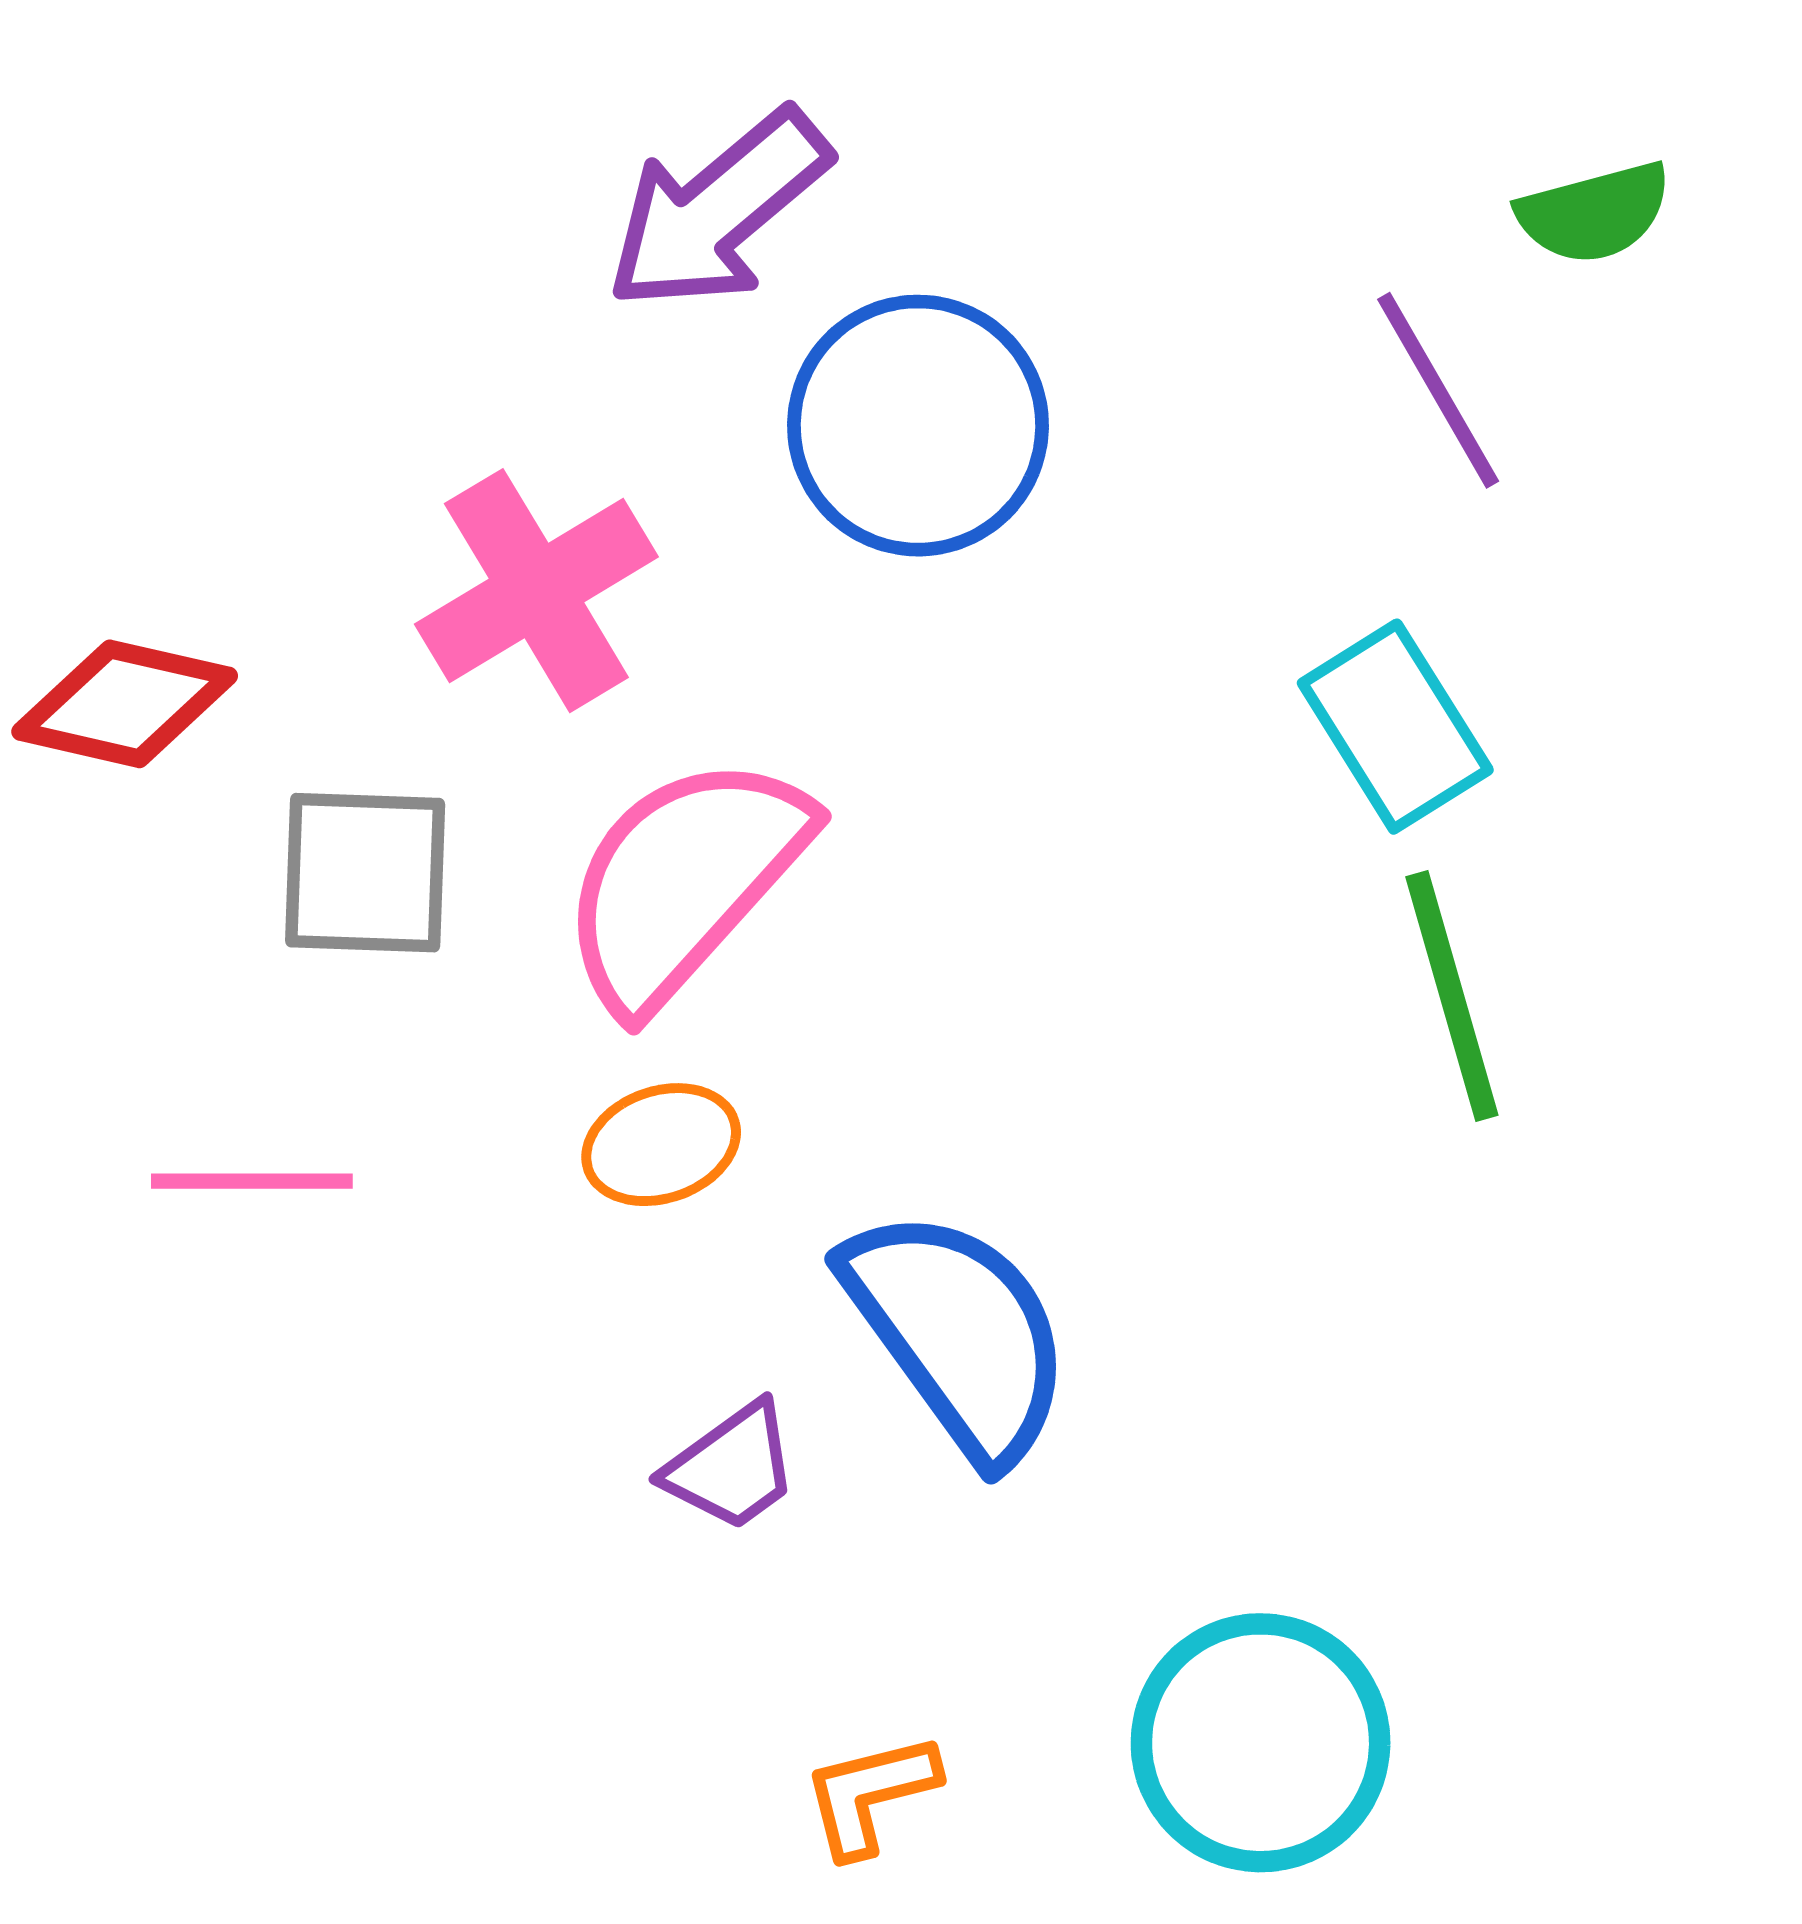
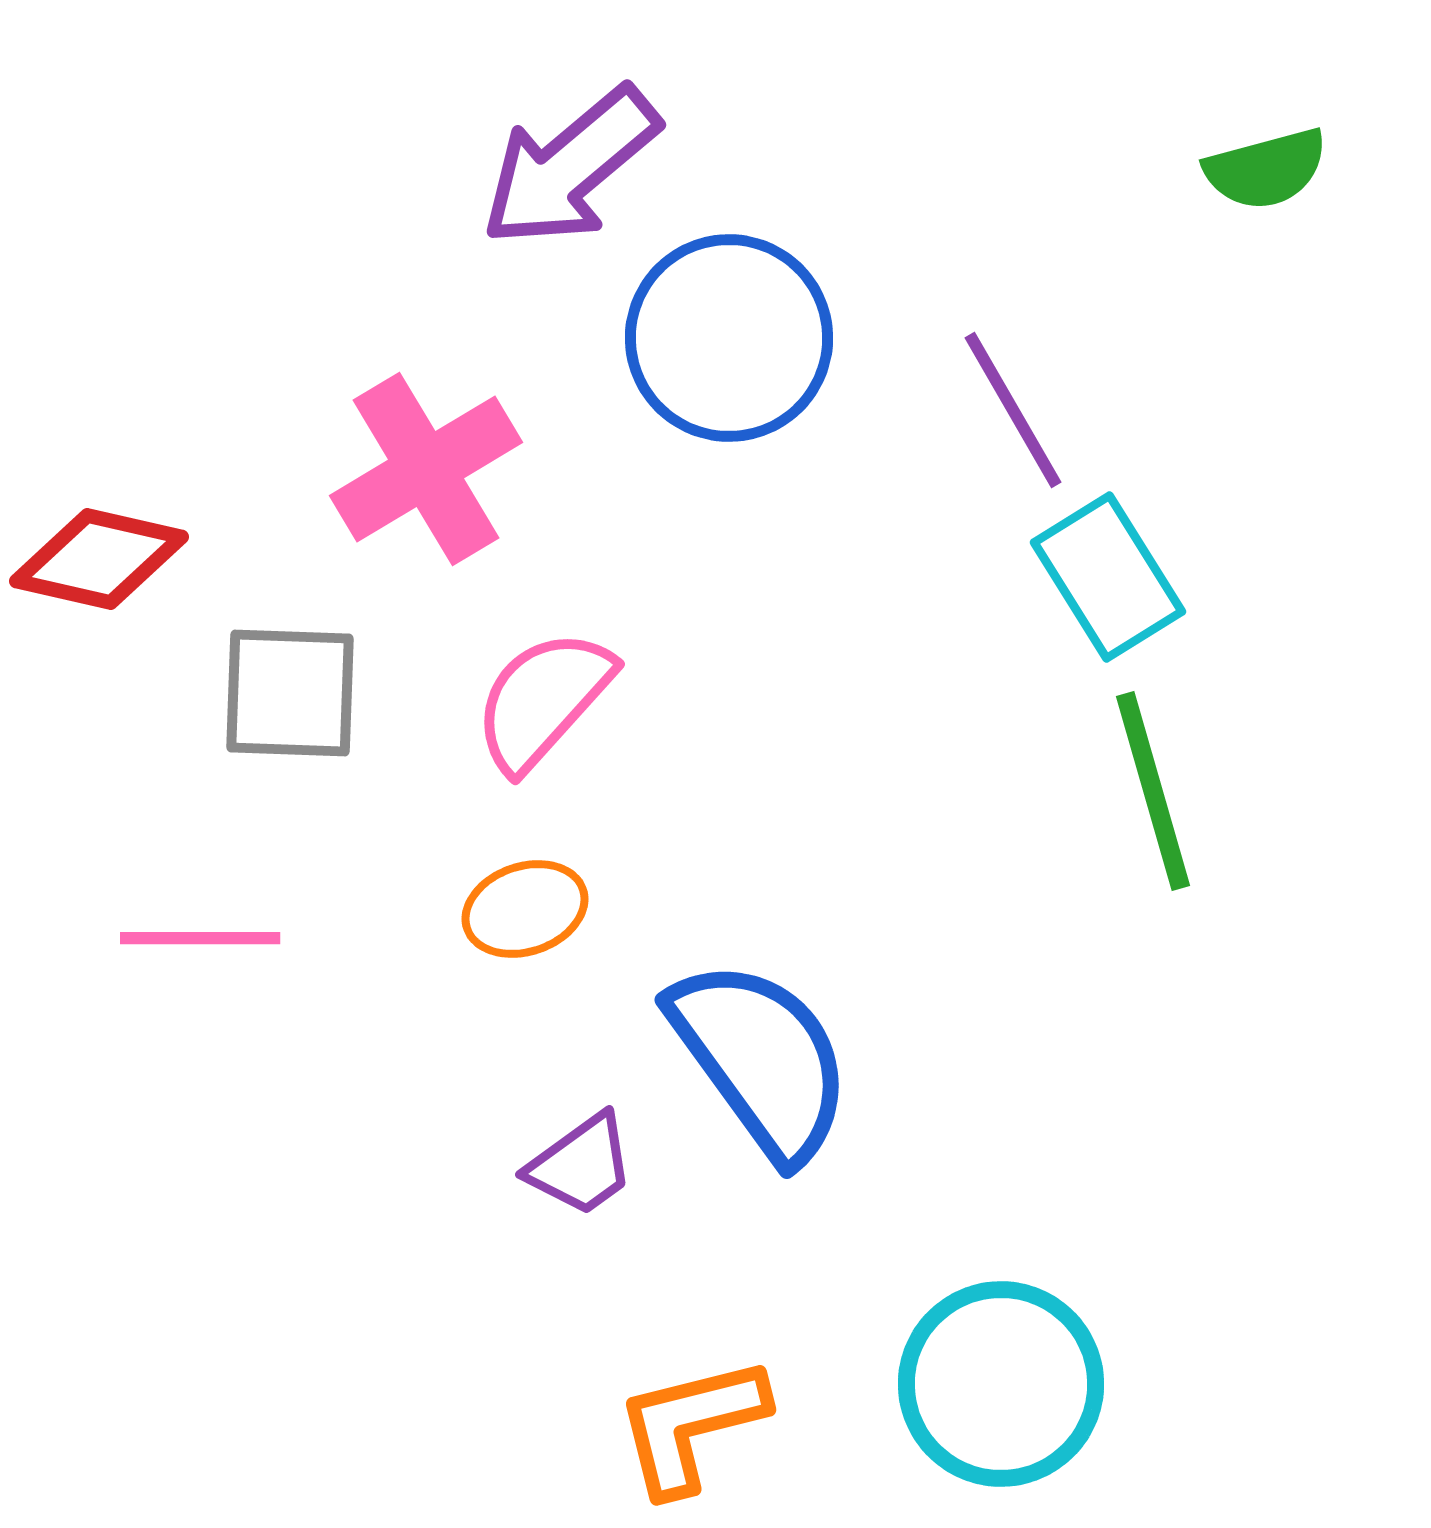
purple line: (1438, 390) -> (1013, 410), moved
pink semicircle: (684, 881) -> (543, 700), size x0.7
orange L-shape: (870, 1794) -> (691, 1425), size x1.4

